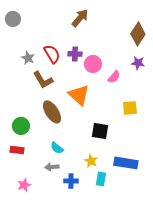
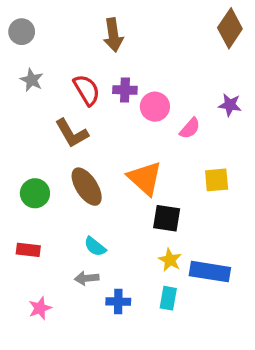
brown arrow: (80, 18) -> (113, 35), moved, turned 132
brown diamond: (138, 34) -> (230, 28), moved
gray star: (28, 58) -> (32, 80), moved
orange triangle: (79, 95) -> (145, 178), moved
green circle: (21, 126) -> (35, 193), moved
yellow star: (91, 161) -> (170, 260), moved

